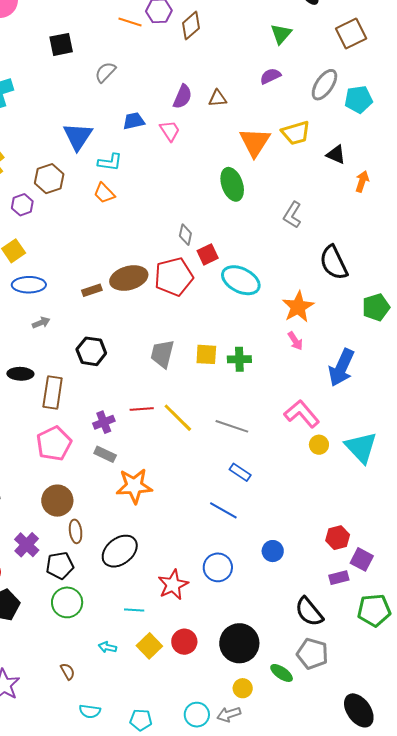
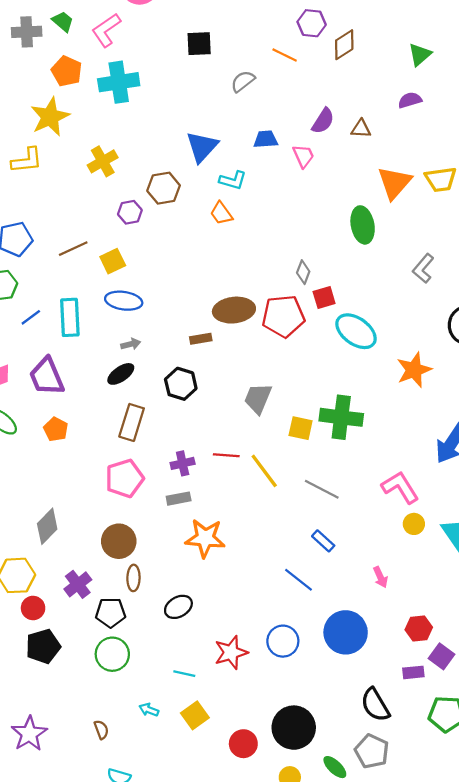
orange line: (130, 22) -> (285, 55), moved
green triangle: (281, 34) -> (420, 55), moved
purple semicircle: (270, 76) -> (410, 100), moved
brown rectangle: (92, 290) -> (201, 339), moved
pink arrow: (295, 341) -> (380, 577), moved
yellow square: (206, 354) -> (301, 428), moved
green cross: (239, 359) -> (341, 417), size x1.6
black ellipse: (20, 374) -> (121, 374), moved, turned -45
gray rectangle: (105, 454) -> (179, 499), turned -45
black ellipse: (120, 551) -> (178, 607), size x0.7
blue circle: (273, 551) -> (346, 632), size x1.8
red circle: (184, 642) -> (243, 744), moved

